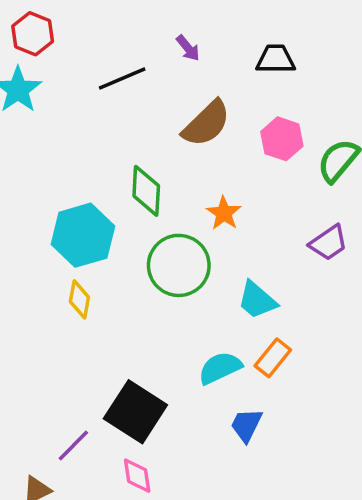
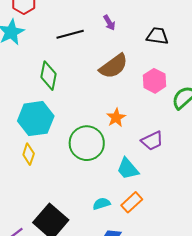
green diamond: (146, 191) -> (48, 76), moved
purple trapezoid: (329, 243) -> (152, 141), moved
cyan semicircle: (220, 368) -> (102, 204), size x0.7

